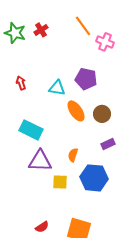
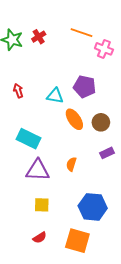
orange line: (83, 26) -> (82, 33), turned -35
blue hexagon: (94, 178) -> (93, 207), moved
yellow square: (60, 182) -> (42, 205), moved

